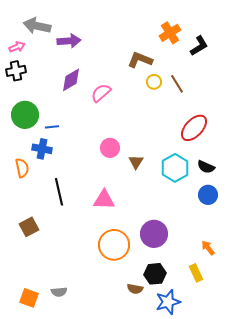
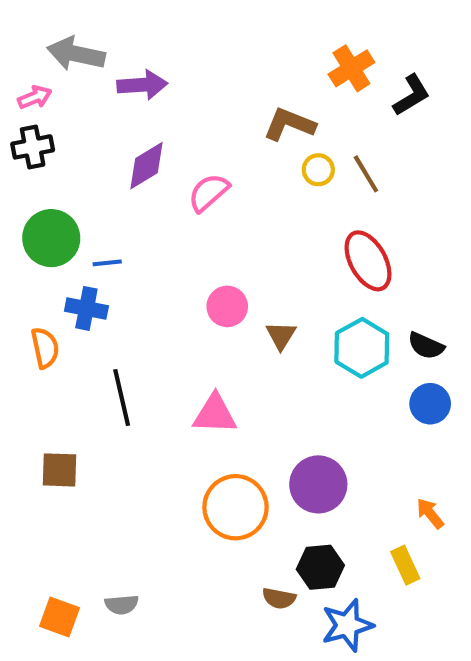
red ellipse: (194, 128) -> (368, 261), moved, turned -72
brown square: (29, 227) -> (60, 470), turned 30

